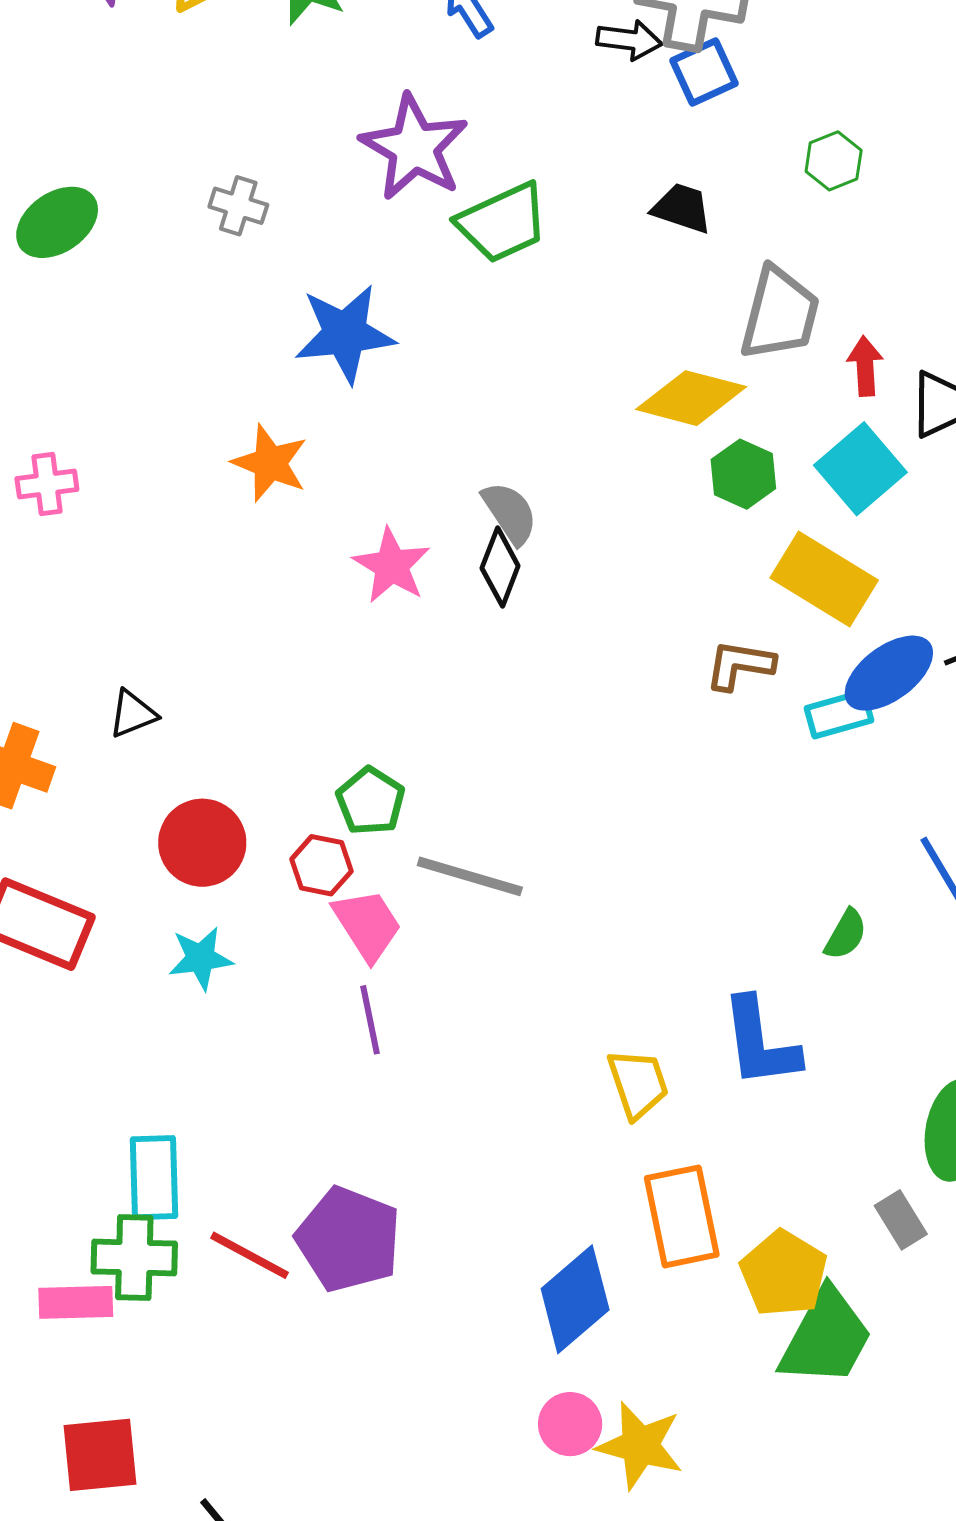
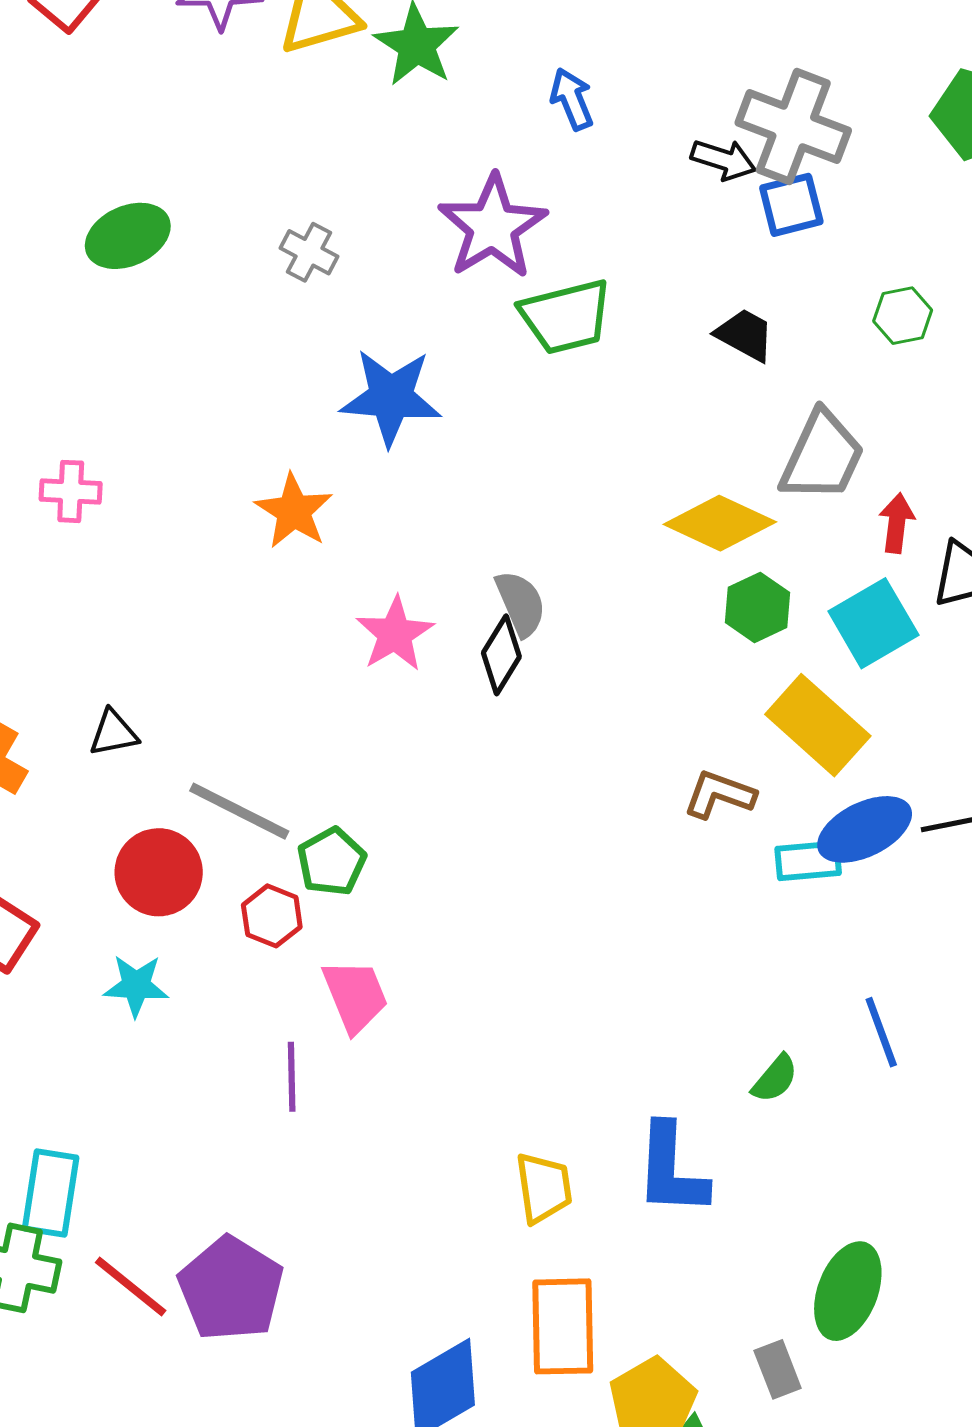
gray line: (470, 876) -> (239, 811), moved
pink trapezoid: (367, 925) -> (355, 996), moved

